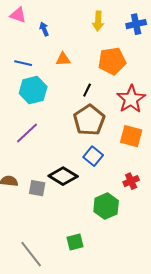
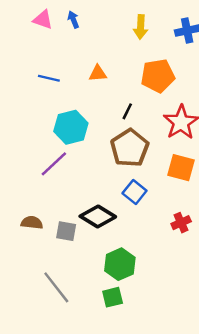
blue arrow: (44, 29) -> (73, 20), moved
cyan hexagon: (33, 90) -> (71, 127), moved
green hexagon: (106, 206) -> (120, 264), moved
gray line: (31, 254) -> (56, 287), moved

